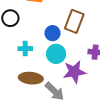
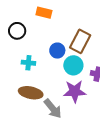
cyan circle: (56, 54) -> (73, 65), moved

